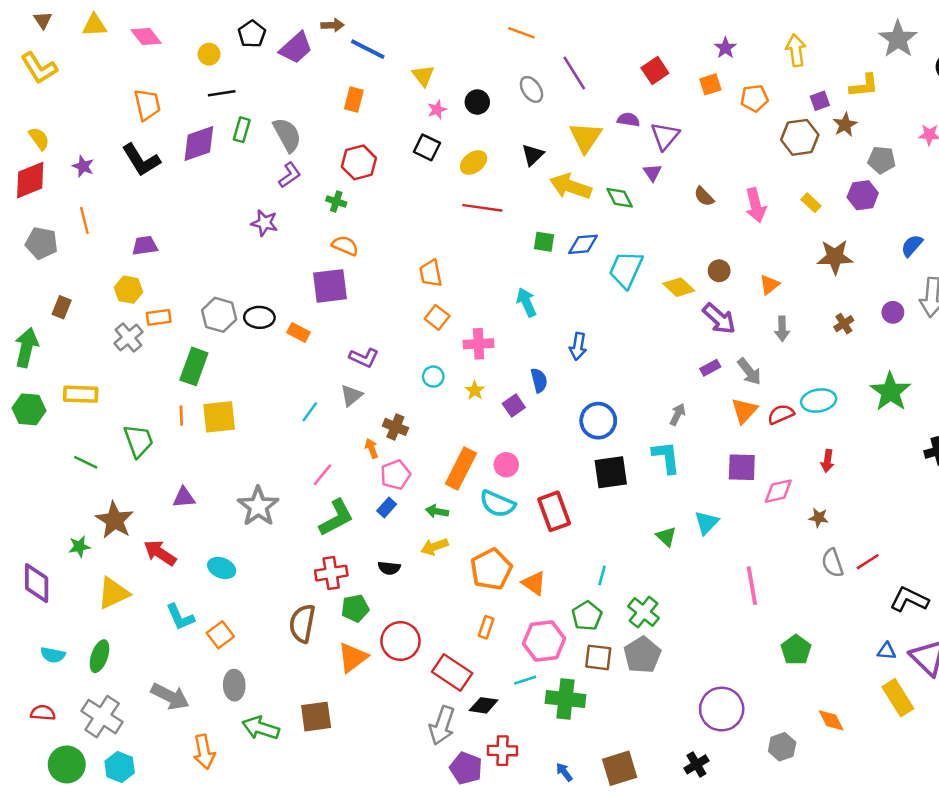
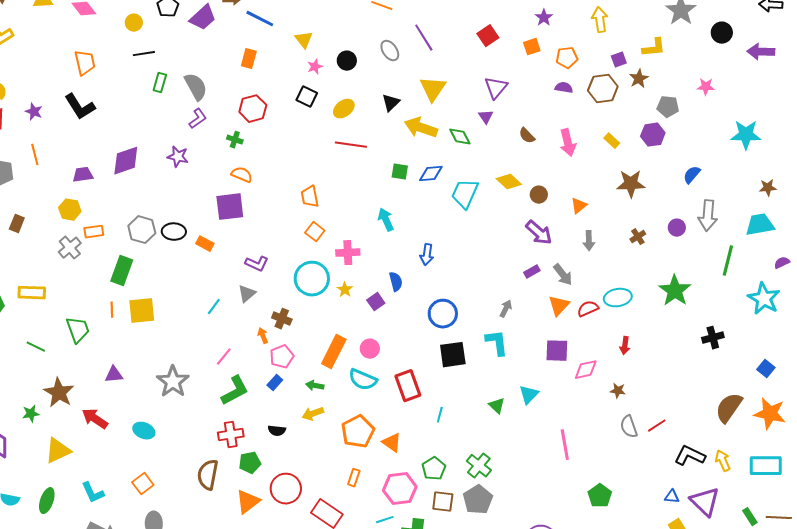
purple semicircle: (628, 120) -> (564, 88), moved
purple diamond: (199, 144) -> (126, 161), moved
yellow diamond: (679, 287) -> (509, 182), moved
cyan circle: (433, 377) -> (312, 279), size x2.0
cyan line: (602, 576) -> (440, 415), moved
cyan L-shape: (180, 617) -> (93, 493), moved

